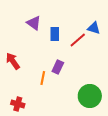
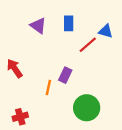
blue rectangle: (55, 34) -> (69, 23), moved
green circle: (90, 96) -> (87, 108), moved
red cross: (18, 104) -> (20, 117), turned -32

